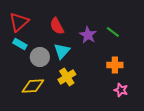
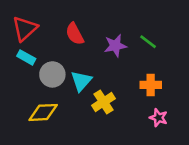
purple star: (88, 35) -> (115, 46), turned 30
cyan triangle: (62, 51) -> (81, 81), moved
yellow cross: (67, 77) -> (104, 102), moved

